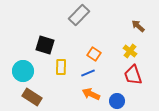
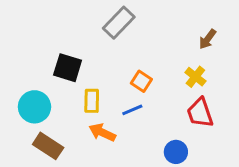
brown arrow: (138, 26) -> (208, 39), turned -96
orange arrow: (91, 94) -> (102, 132), moved

